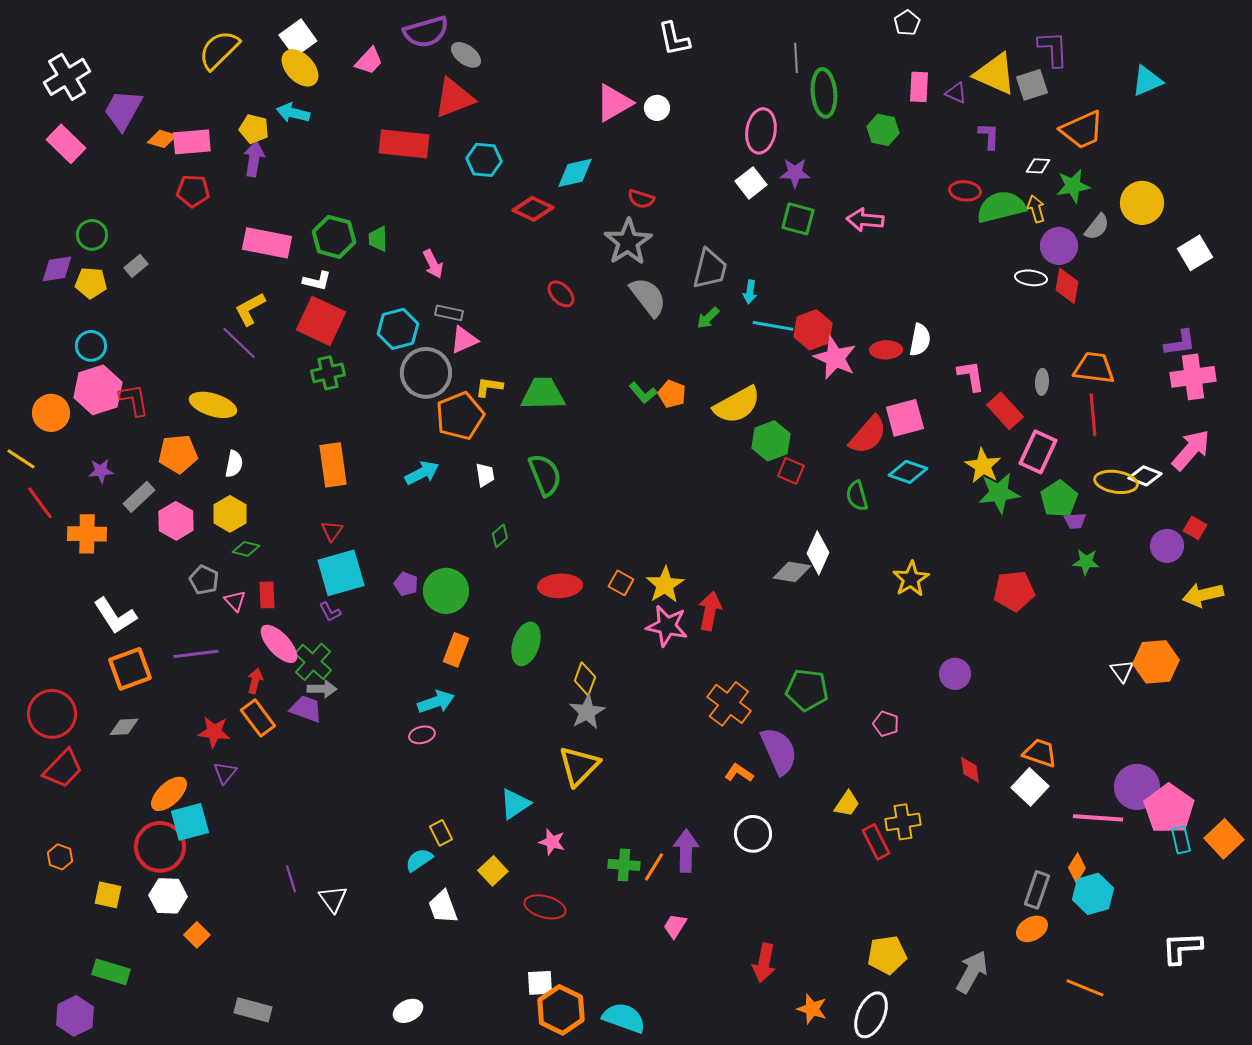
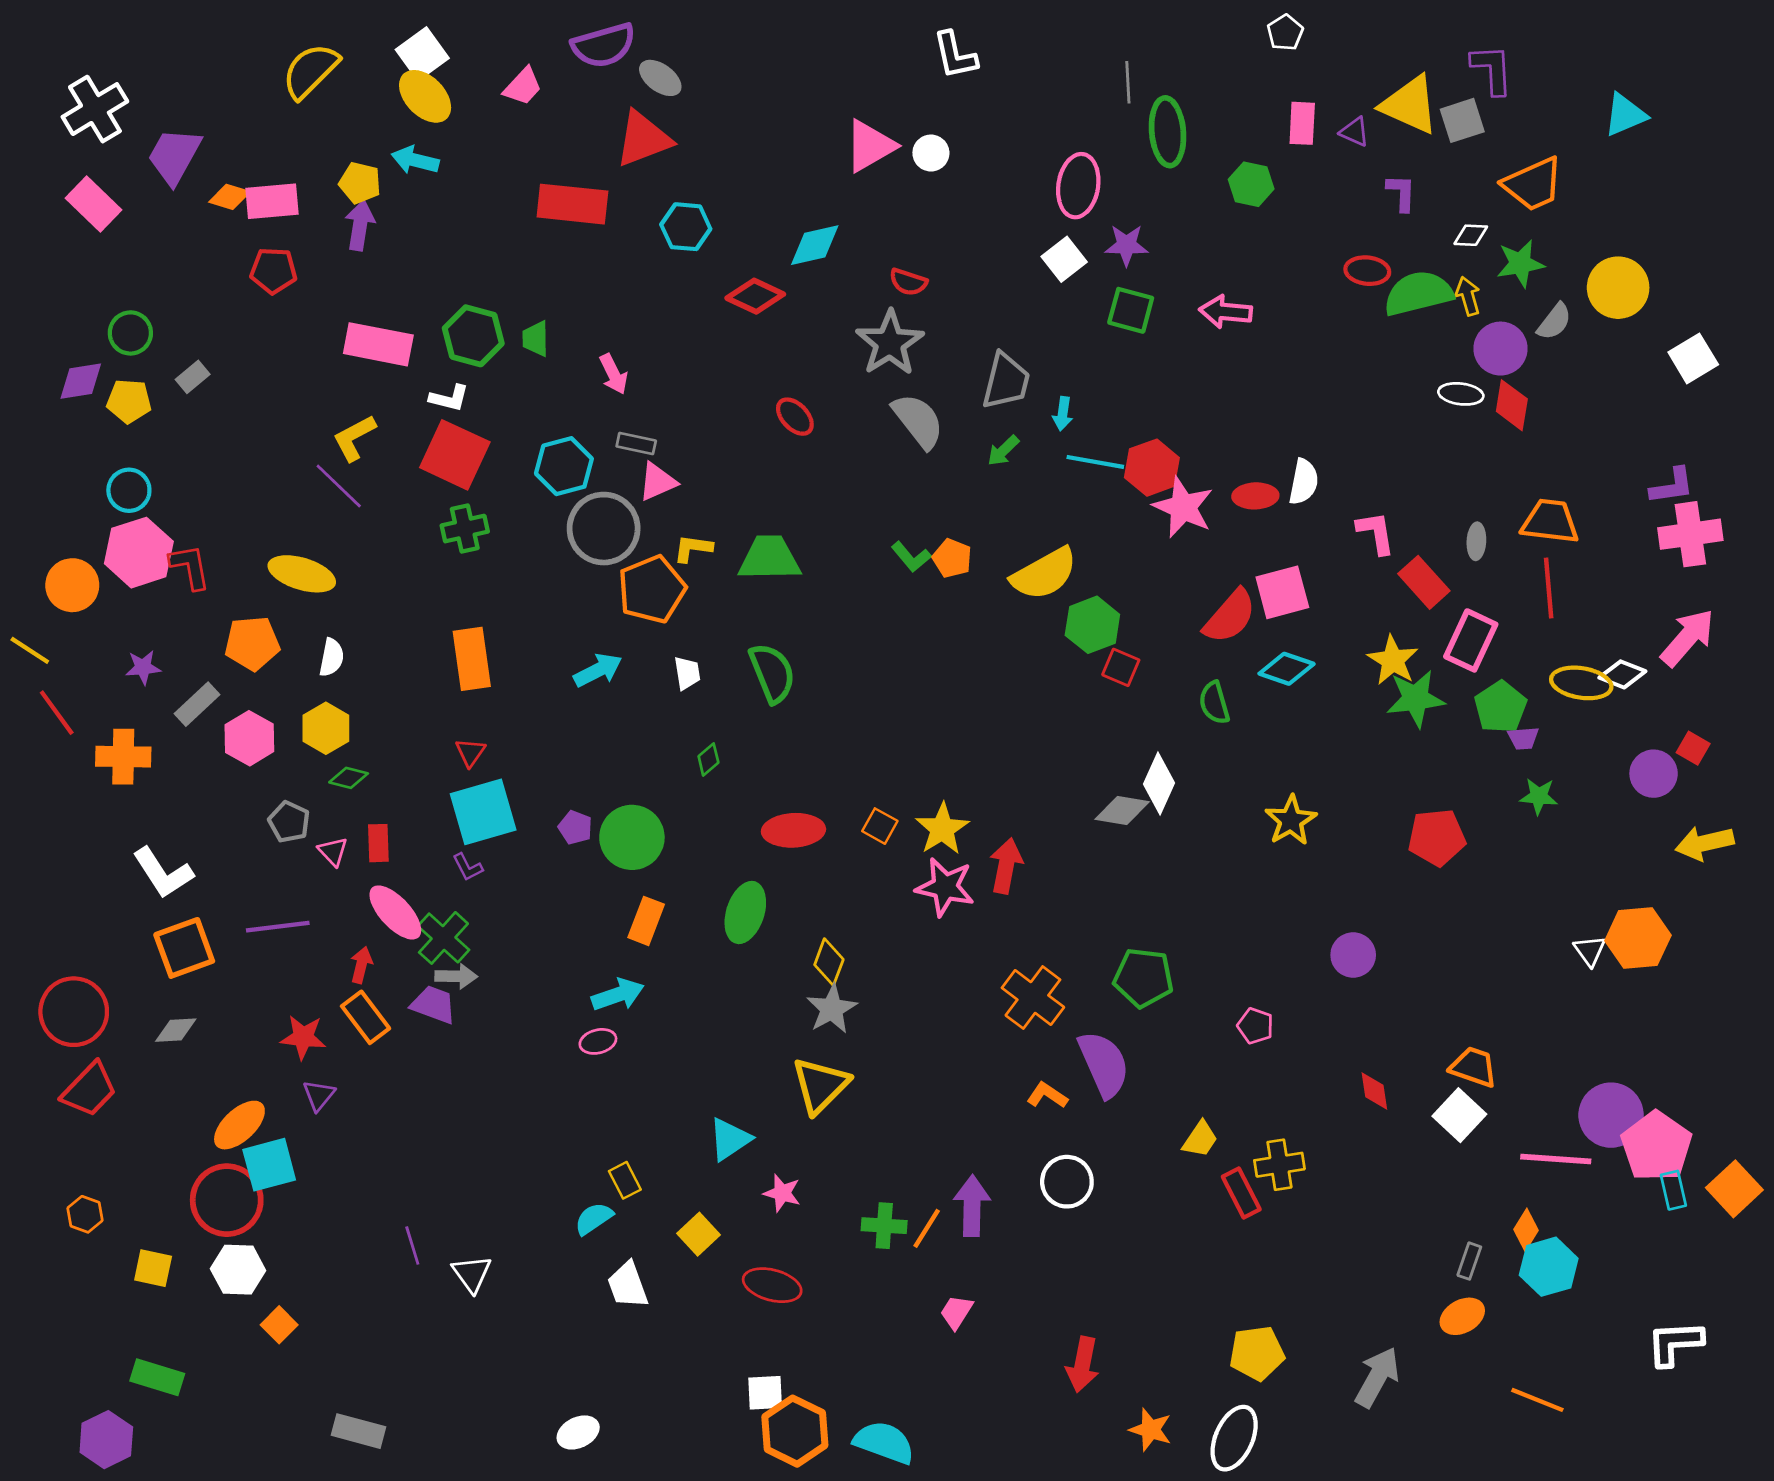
gray rectangle: (1037, 890) -> (1469, 1261), size x0.7

